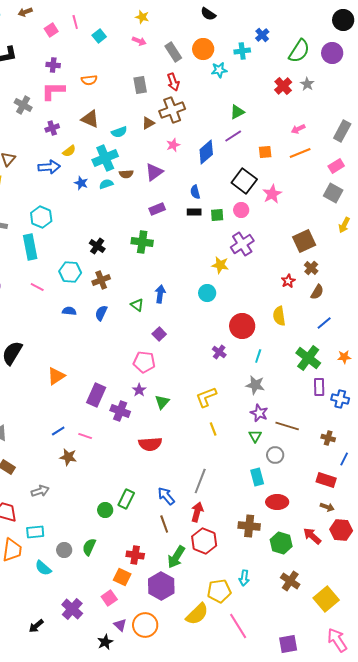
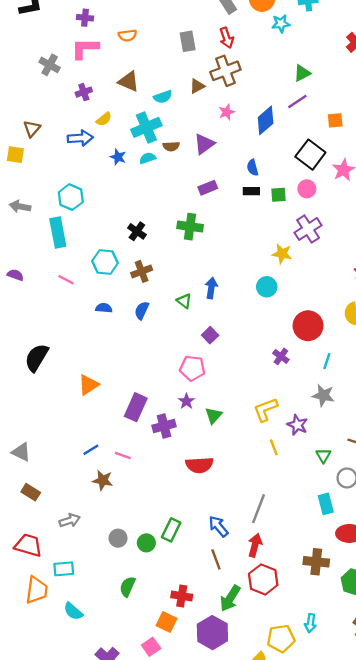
purple cross: (120, 411) -> (164, 426), turned -36
purple star: (259, 413) -> (297, 425), moved
gray circle: (64, 550) -> (118, 538), moved

